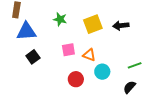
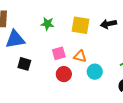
yellow square: (93, 24) -> (81, 25), turned 36
black square: (33, 57) -> (24, 64), turned -32
red circle: (76, 79) -> (64, 74), moved

